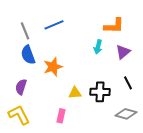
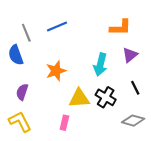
cyan arrow: (98, 47) -> (100, 65), moved, size x1.5
blue semicircle: (28, 55) -> (16, 55), moved
black cross: (100, 92) -> (106, 97), turned 30
yellow triangle: (75, 93) -> (79, 98), size x1.5

